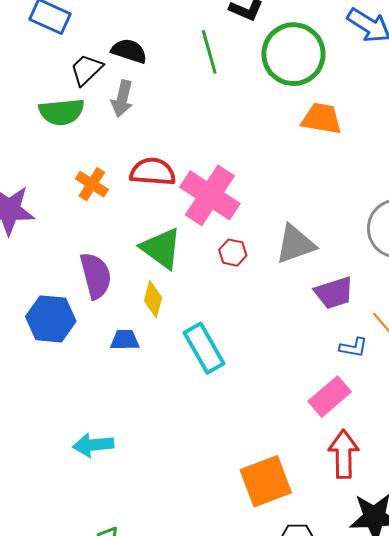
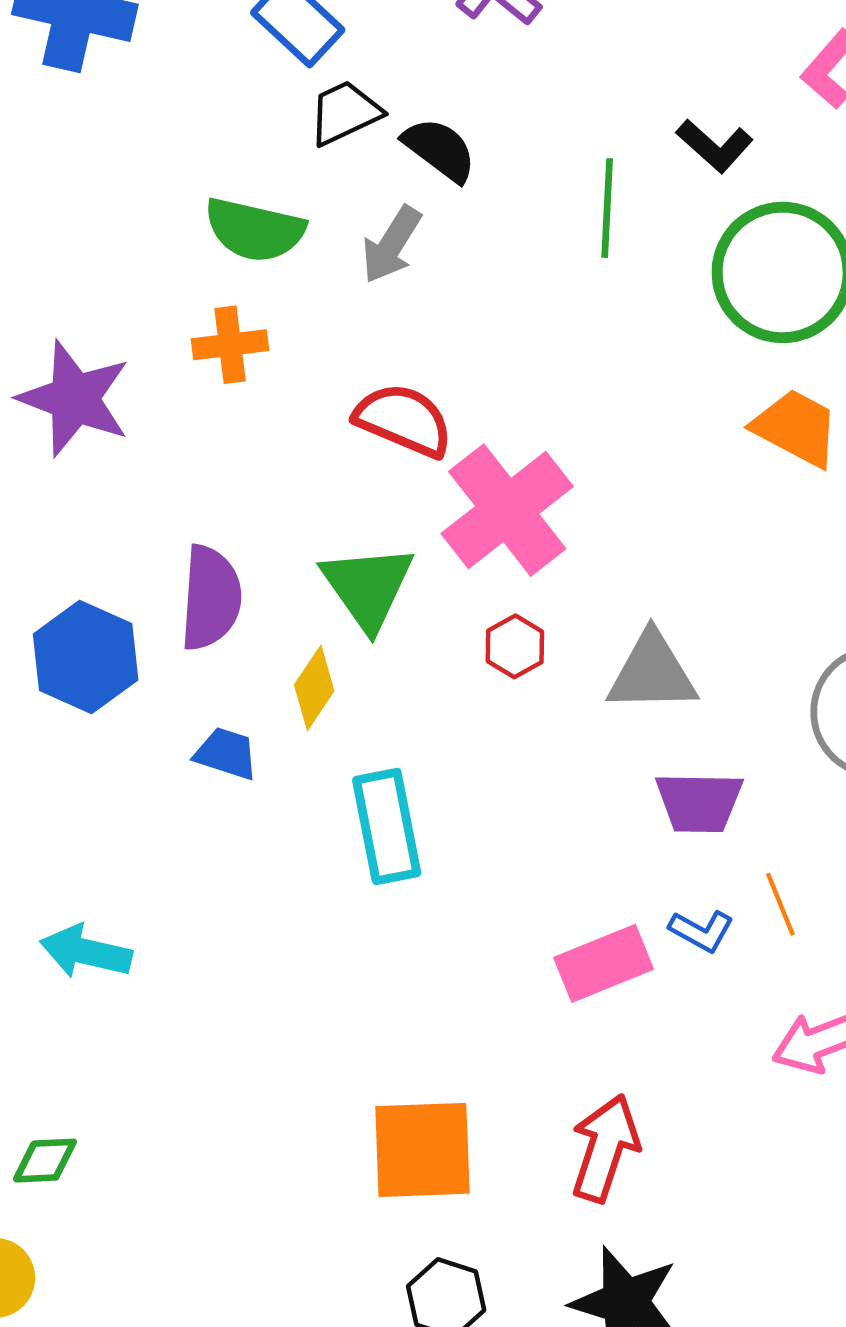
black trapezoid: (86, 70) -> (345, 113), moved
orange cross: (92, 184) -> (230, 345), moved, turned 32
pink rectangle: (330, 397) -> (604, 963), moved

